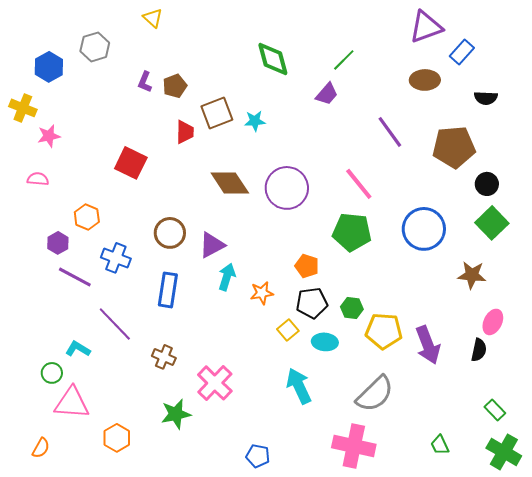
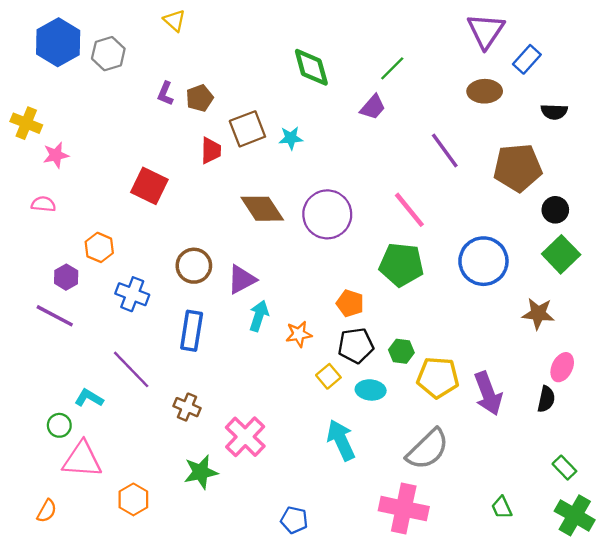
purple triangle: (426, 27) -> (486, 31), turned -36
blue hexagon: (49, 67) -> (58, 42), moved, size x1.4
purple line: (75, 277) -> (55, 316), moved

